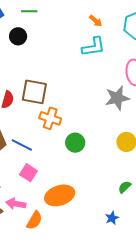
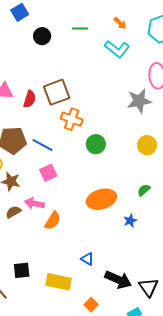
green line: (29, 11) -> (80, 29), moved
cyan L-shape: (93, 47) -> (117, 49), turned 45
brown square: (34, 92) -> (57, 92), turned -32
pink square: (28, 173) -> (48, 173), turned 30
orange ellipse: (60, 195) -> (101, 199), moved

